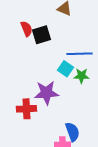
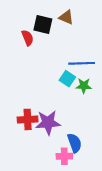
black square: (41, 35) -> (43, 25), moved, turned 30
purple star: (46, 93) -> (48, 123), moved

